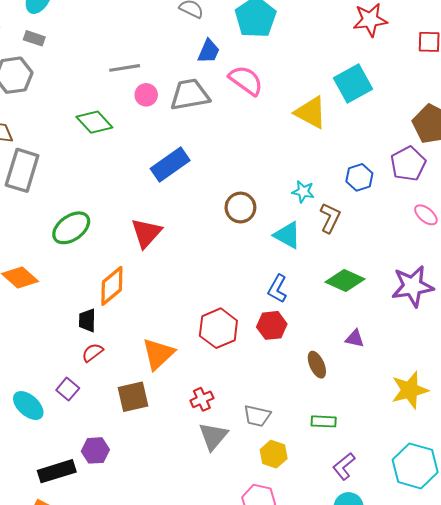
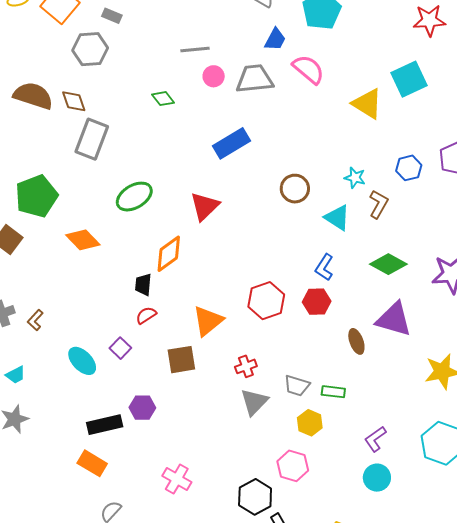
green diamond: (94, 122) -> (163, 99), size x0.7
purple triangle: (355, 339) -> (394, 319), size x2.0
green rectangle: (324, 421) -> (333, 392), moved

